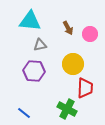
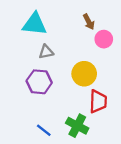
brown arrow: (68, 28) -> (89, 22), moved
blue line: (24, 113) -> (44, 130), moved

